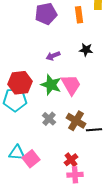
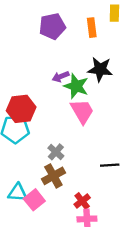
black star: (86, 50) -> (100, 69), size x1.5
green star: (51, 85) -> (76, 86), moved
brown cross: (76, 121) -> (53, 176), moved, turned 30

